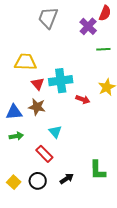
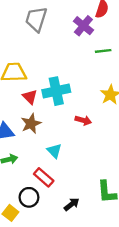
red arrow: (83, 99) -> (83, 120), moved
brown star: (37, 107) -> (31, 124), turned -30
black circle: (38, 181) -> (29, 197), moved

